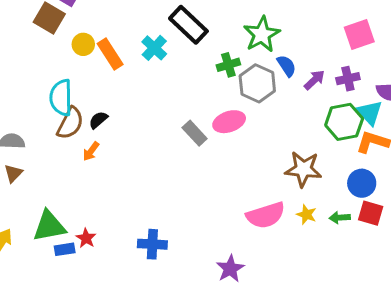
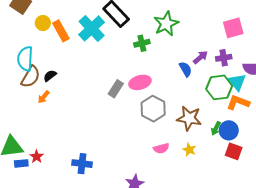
cyan cross: (154, 48) -> (92, 28), size x1.5
blue semicircle: (287, 66) -> (186, 69), moved
gray hexagon: (257, 83) -> (153, 109), moved
gray rectangle: (195, 133) -> (116, 89), turned 72
pink semicircle: (266, 215) -> (161, 148), size x0.6
green arrow: (340, 218) -> (216, 128), moved, turned -64

